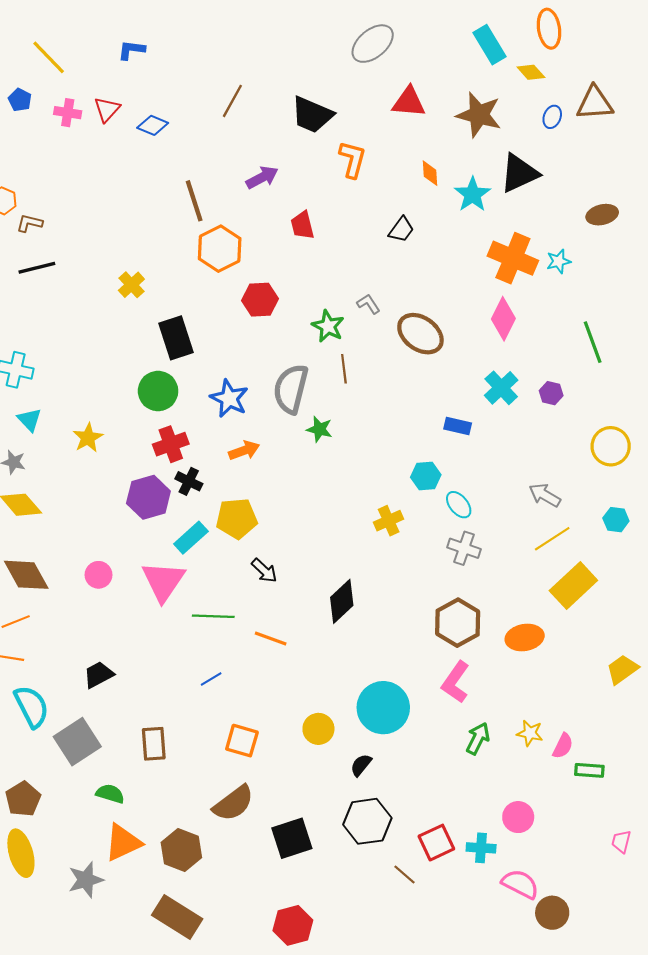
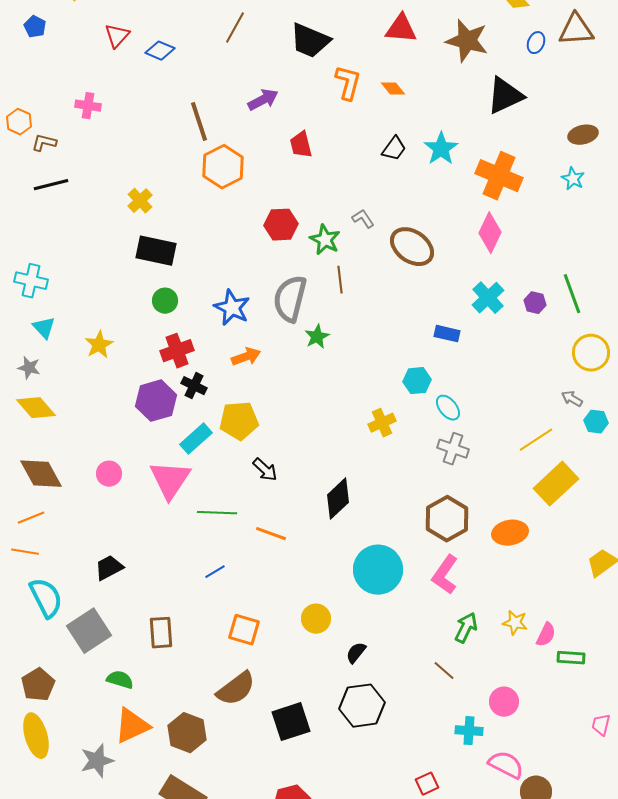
pink cross: (68, 113) -> (88, 106), moved
orange diamond: (430, 173) -> (393, 89), moved, turned -35
cyan star: (473, 194) -> (441, 149), moved
cyan star: (559, 261) -> (573, 179), moved, turned -30
red hexagon: (260, 300) -> (281, 225), moved
black rectangle: (176, 338) -> (156, 251), moved, turned -60
green line: (593, 342) -> (572, 294), moved
green circle: (158, 391) -> (165, 301), size x0.7
green star: (320, 429) -> (317, 337), turned 30
gray arrow: (545, 495) -> (572, 399), moved, size x0.7
cyan circle: (383, 708) -> (378, 570), moved
red square: (436, 843) -> (427, 784), moved, size x0.7
brown line: (405, 874) -> (444, 671), moved

